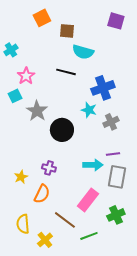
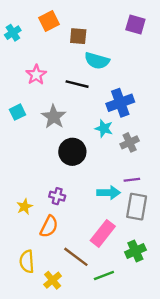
cyan cross: (11, 50) -> (13, 33), moved
pink star: (26, 76) -> (36, 75), moved
gray star: (37, 111) -> (54, 117), moved

